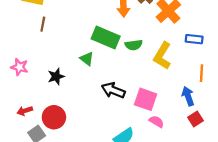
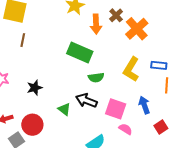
blue rectangle: (194, 39) -> (159, 65), moved
green semicircle: (134, 45) -> (96, 77), moved
green triangle: (87, 59) -> (64, 109), moved
blue arrow: (188, 96) -> (144, 105), moved

